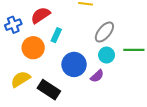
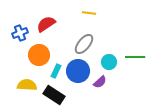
gray ellipse: (104, 32) -> (84, 44), moved
cyan rectangle: (56, 35) -> (56, 71), moved
yellow semicircle: (21, 79) -> (27, 85), turned 36

